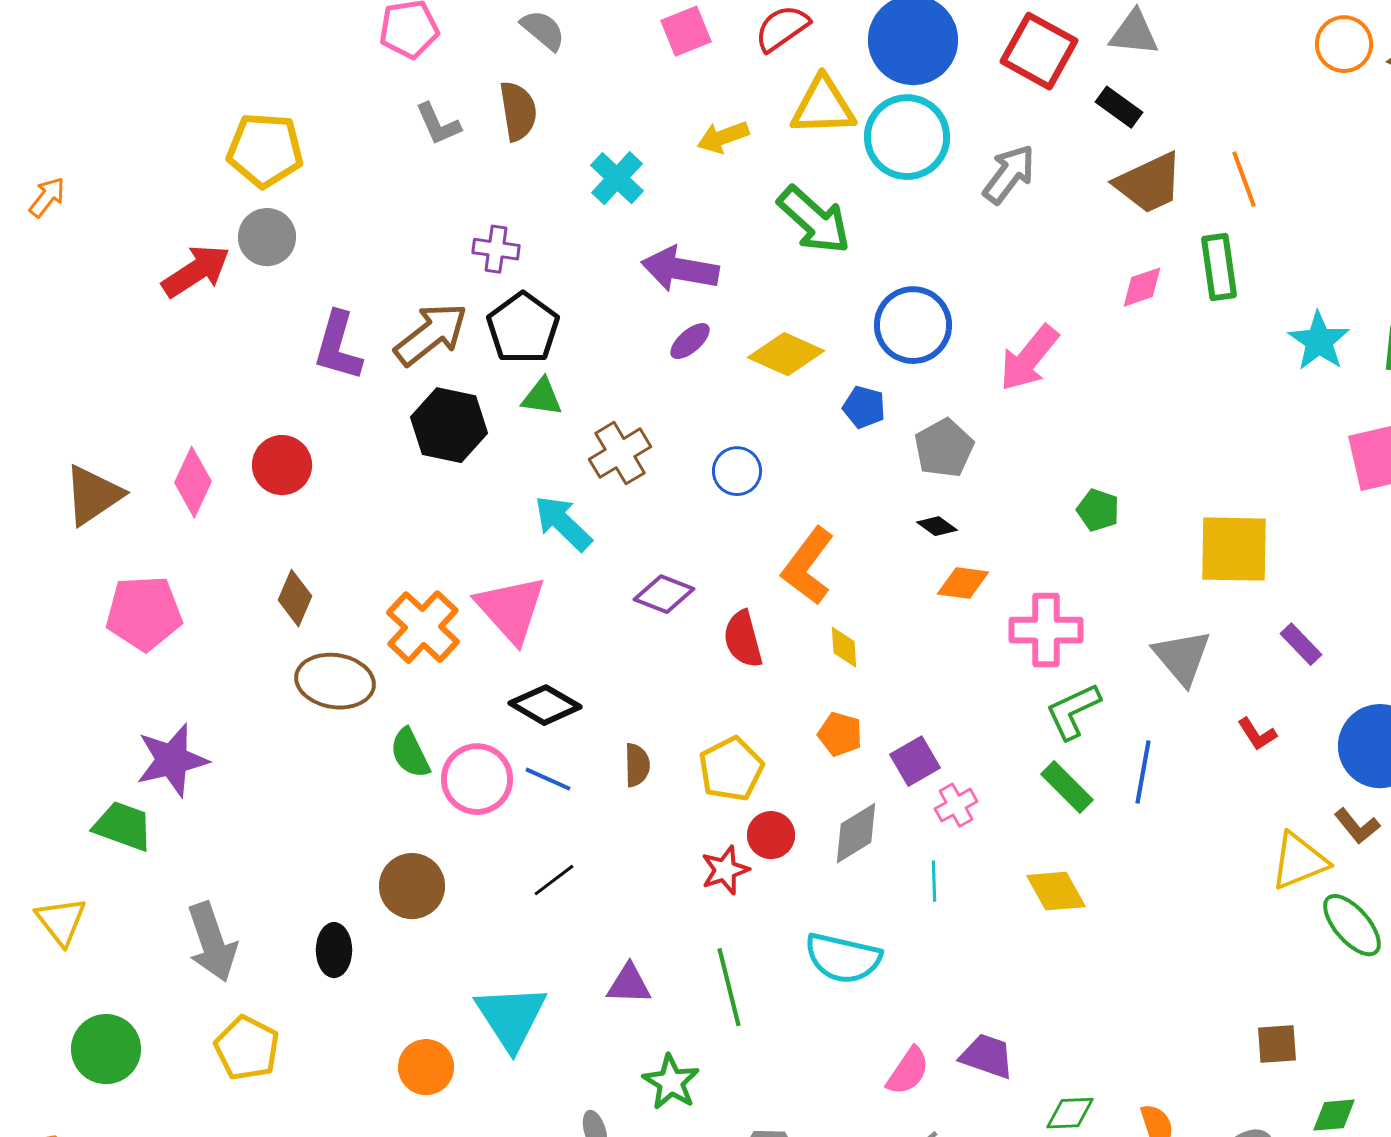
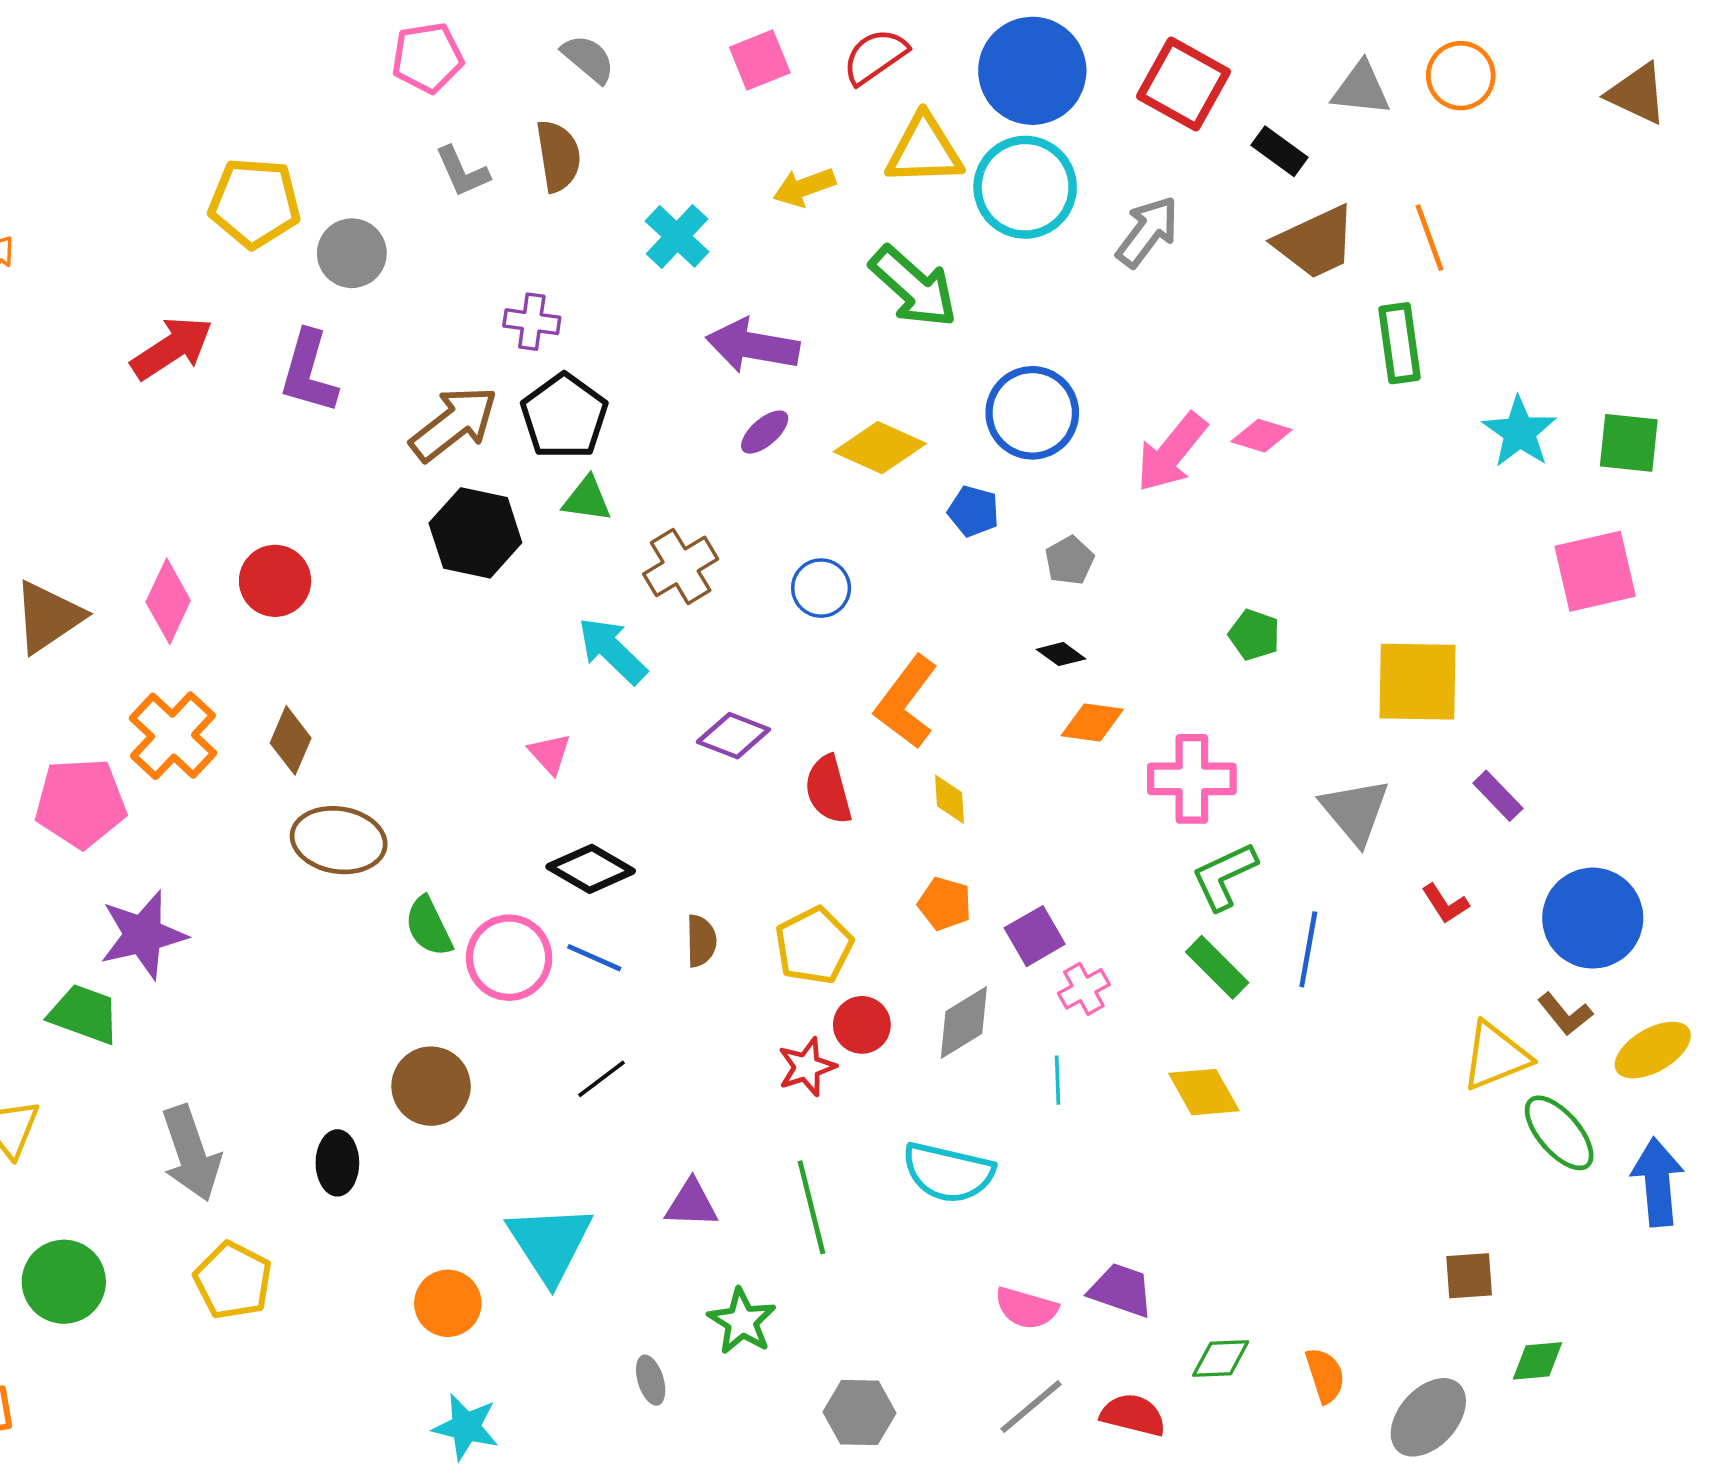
gray triangle: (1134, 33) -> (1361, 89), moved
orange circle: (1344, 44) -> (1461, 76), moved
gray circle: (267, 237) -> (352, 253), moved
pink diamond: (1142, 287) -> (1261, 436), moved, turned 36
purple L-shape: (338, 346) -> (309, 372), moved
gray pentagon: (944, 448) -> (1069, 560), size x0.7
pink triangle: (511, 609) -> (550, 754), size x0.5
pink pentagon: (144, 613) -> (81, 803), moved
orange cross: (423, 627) -> (173, 736), moved
pink semicircle: (908, 1071) -> (1026, 1308), turned 72

